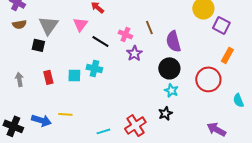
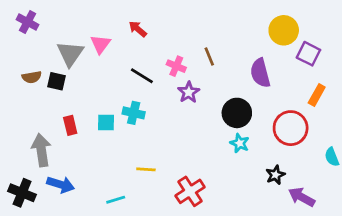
brown semicircle: (19, 24) -> (32, 77), moved
pink triangle: (80, 24) -> (101, 44), moved
purple semicircle: (173, 41) -> (260, 73), moved
gray arrow: (19, 79) -> (41, 150), moved, size x1.6
black star: (165, 113) -> (275, 175), moved
yellow line: (65, 114) -> (146, 169), moved
cyan line: (103, 131) -> (116, 200), moved

